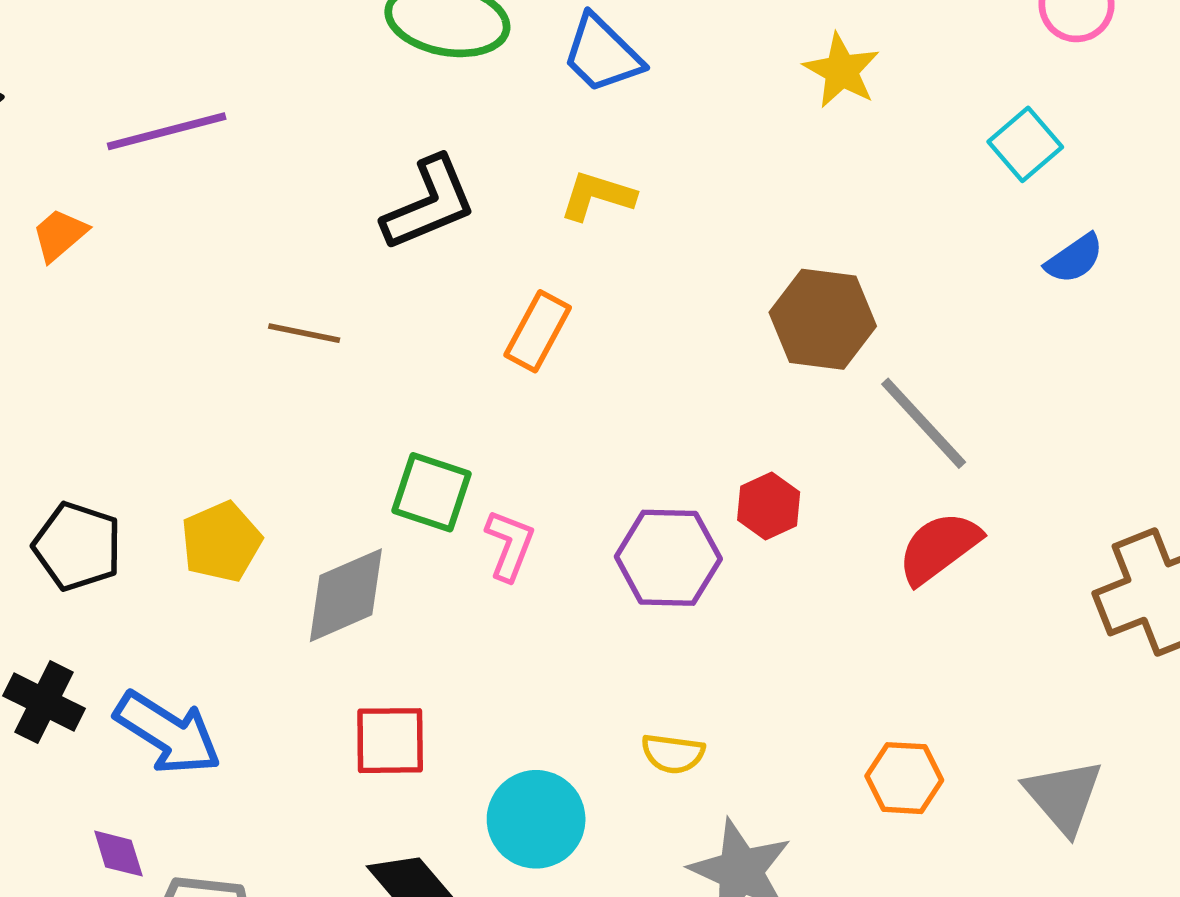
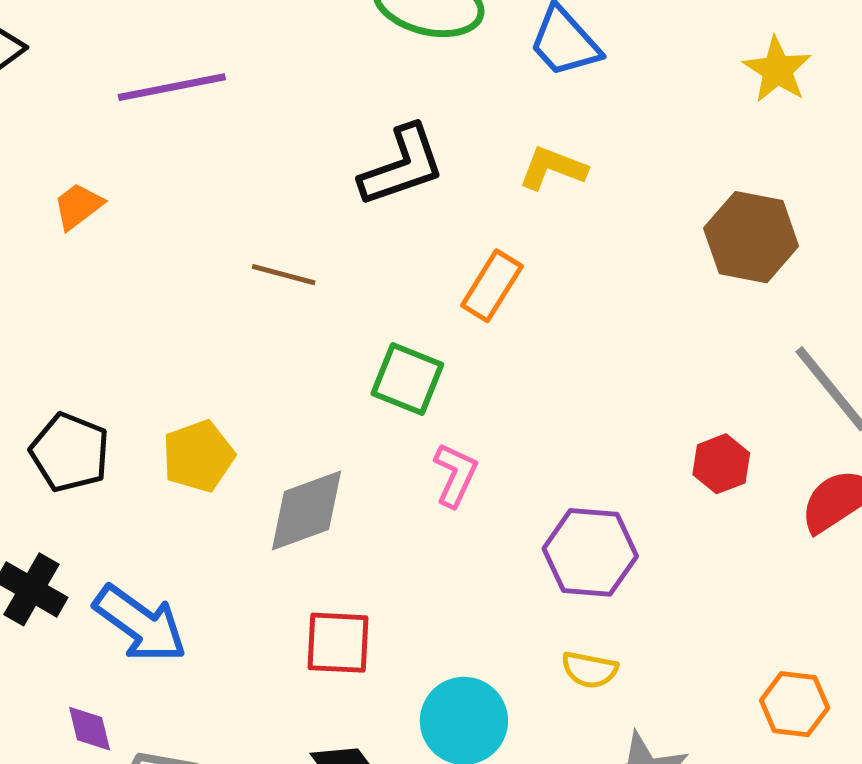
orange trapezoid: (60, 235) -> (78, 206), moved
brown hexagon: (823, 319) -> (751, 237), moved
green square: (431, 492) -> (407, 379), moved
red hexagon: (769, 506) -> (721, 464), moved
purple hexagon: (668, 558) -> (590, 552), moved

